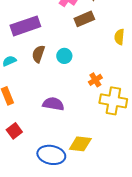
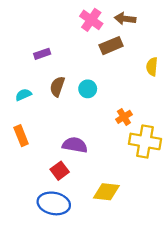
purple rectangle: (25, 26) -> (42, 54), size x0.5
red square: (14, 131) -> (60, 171), moved
blue ellipse: (51, 155) -> (54, 203), moved

